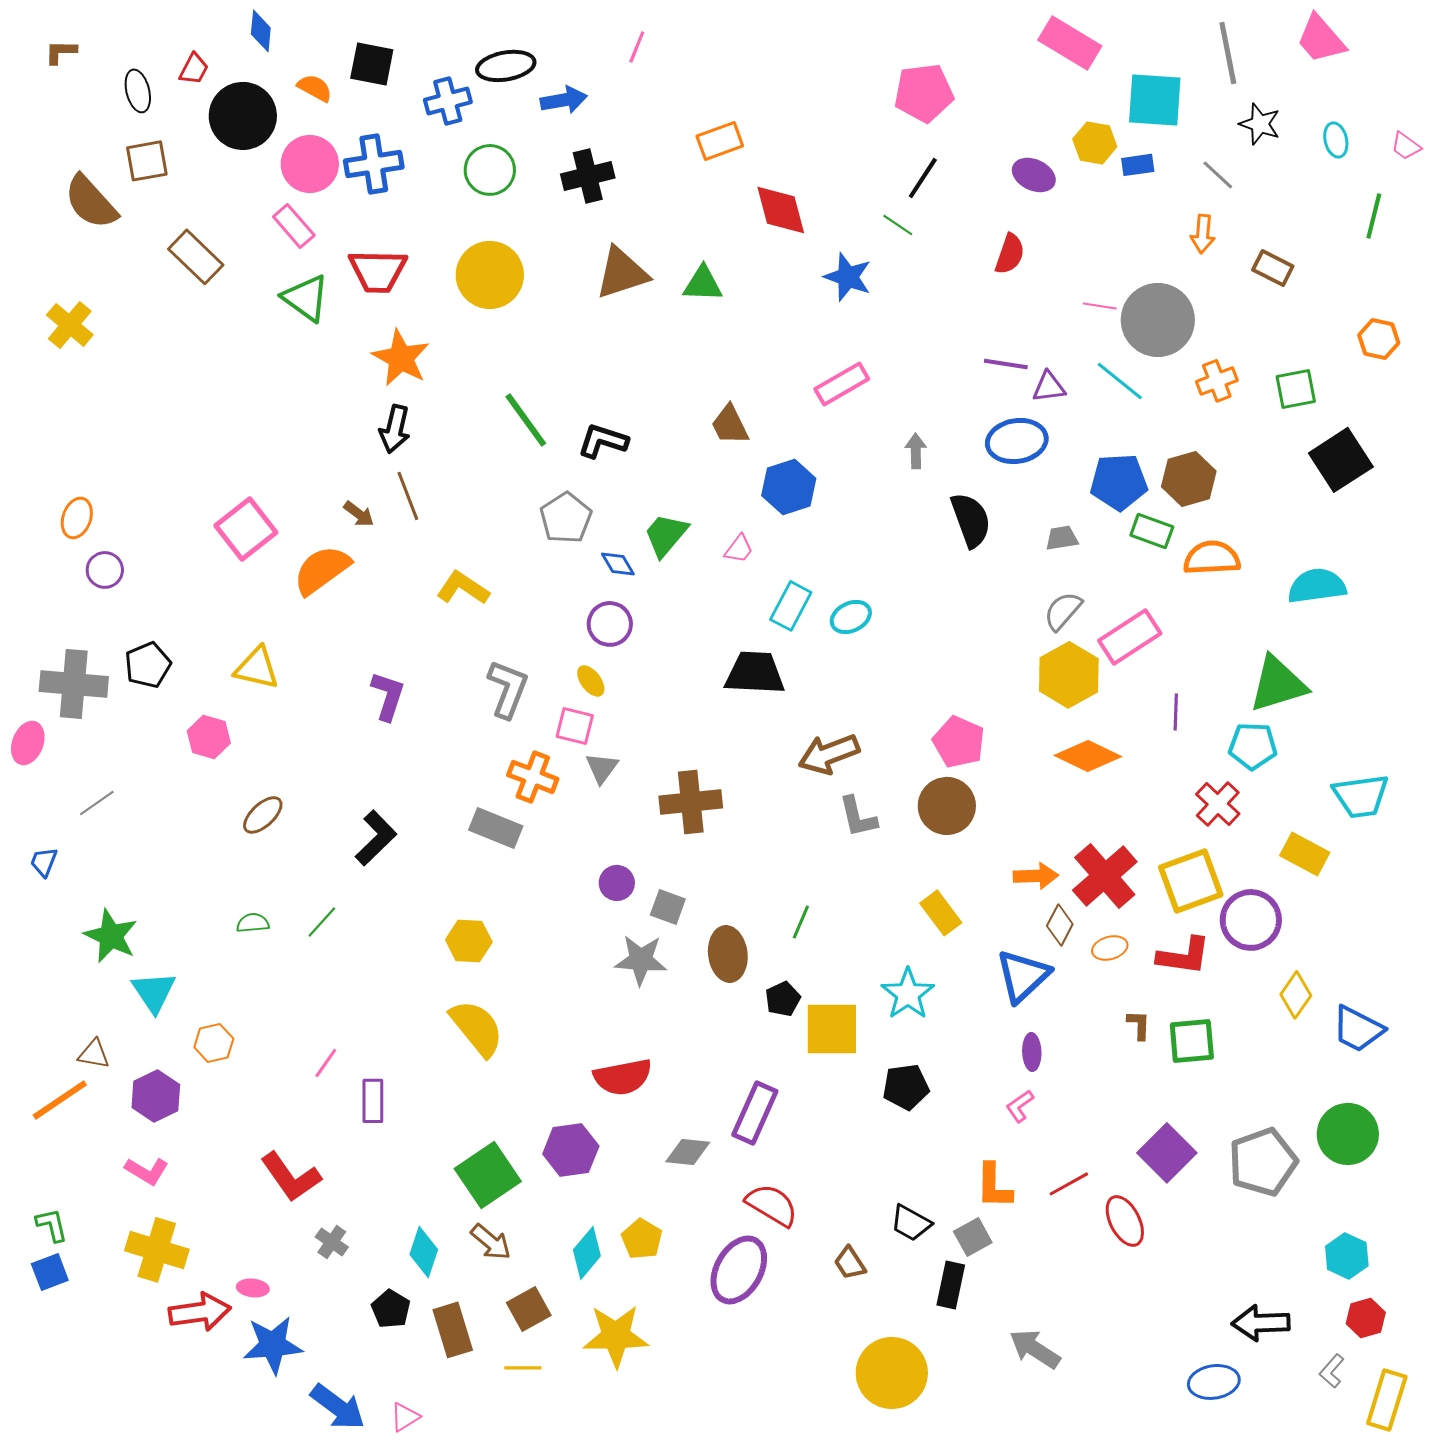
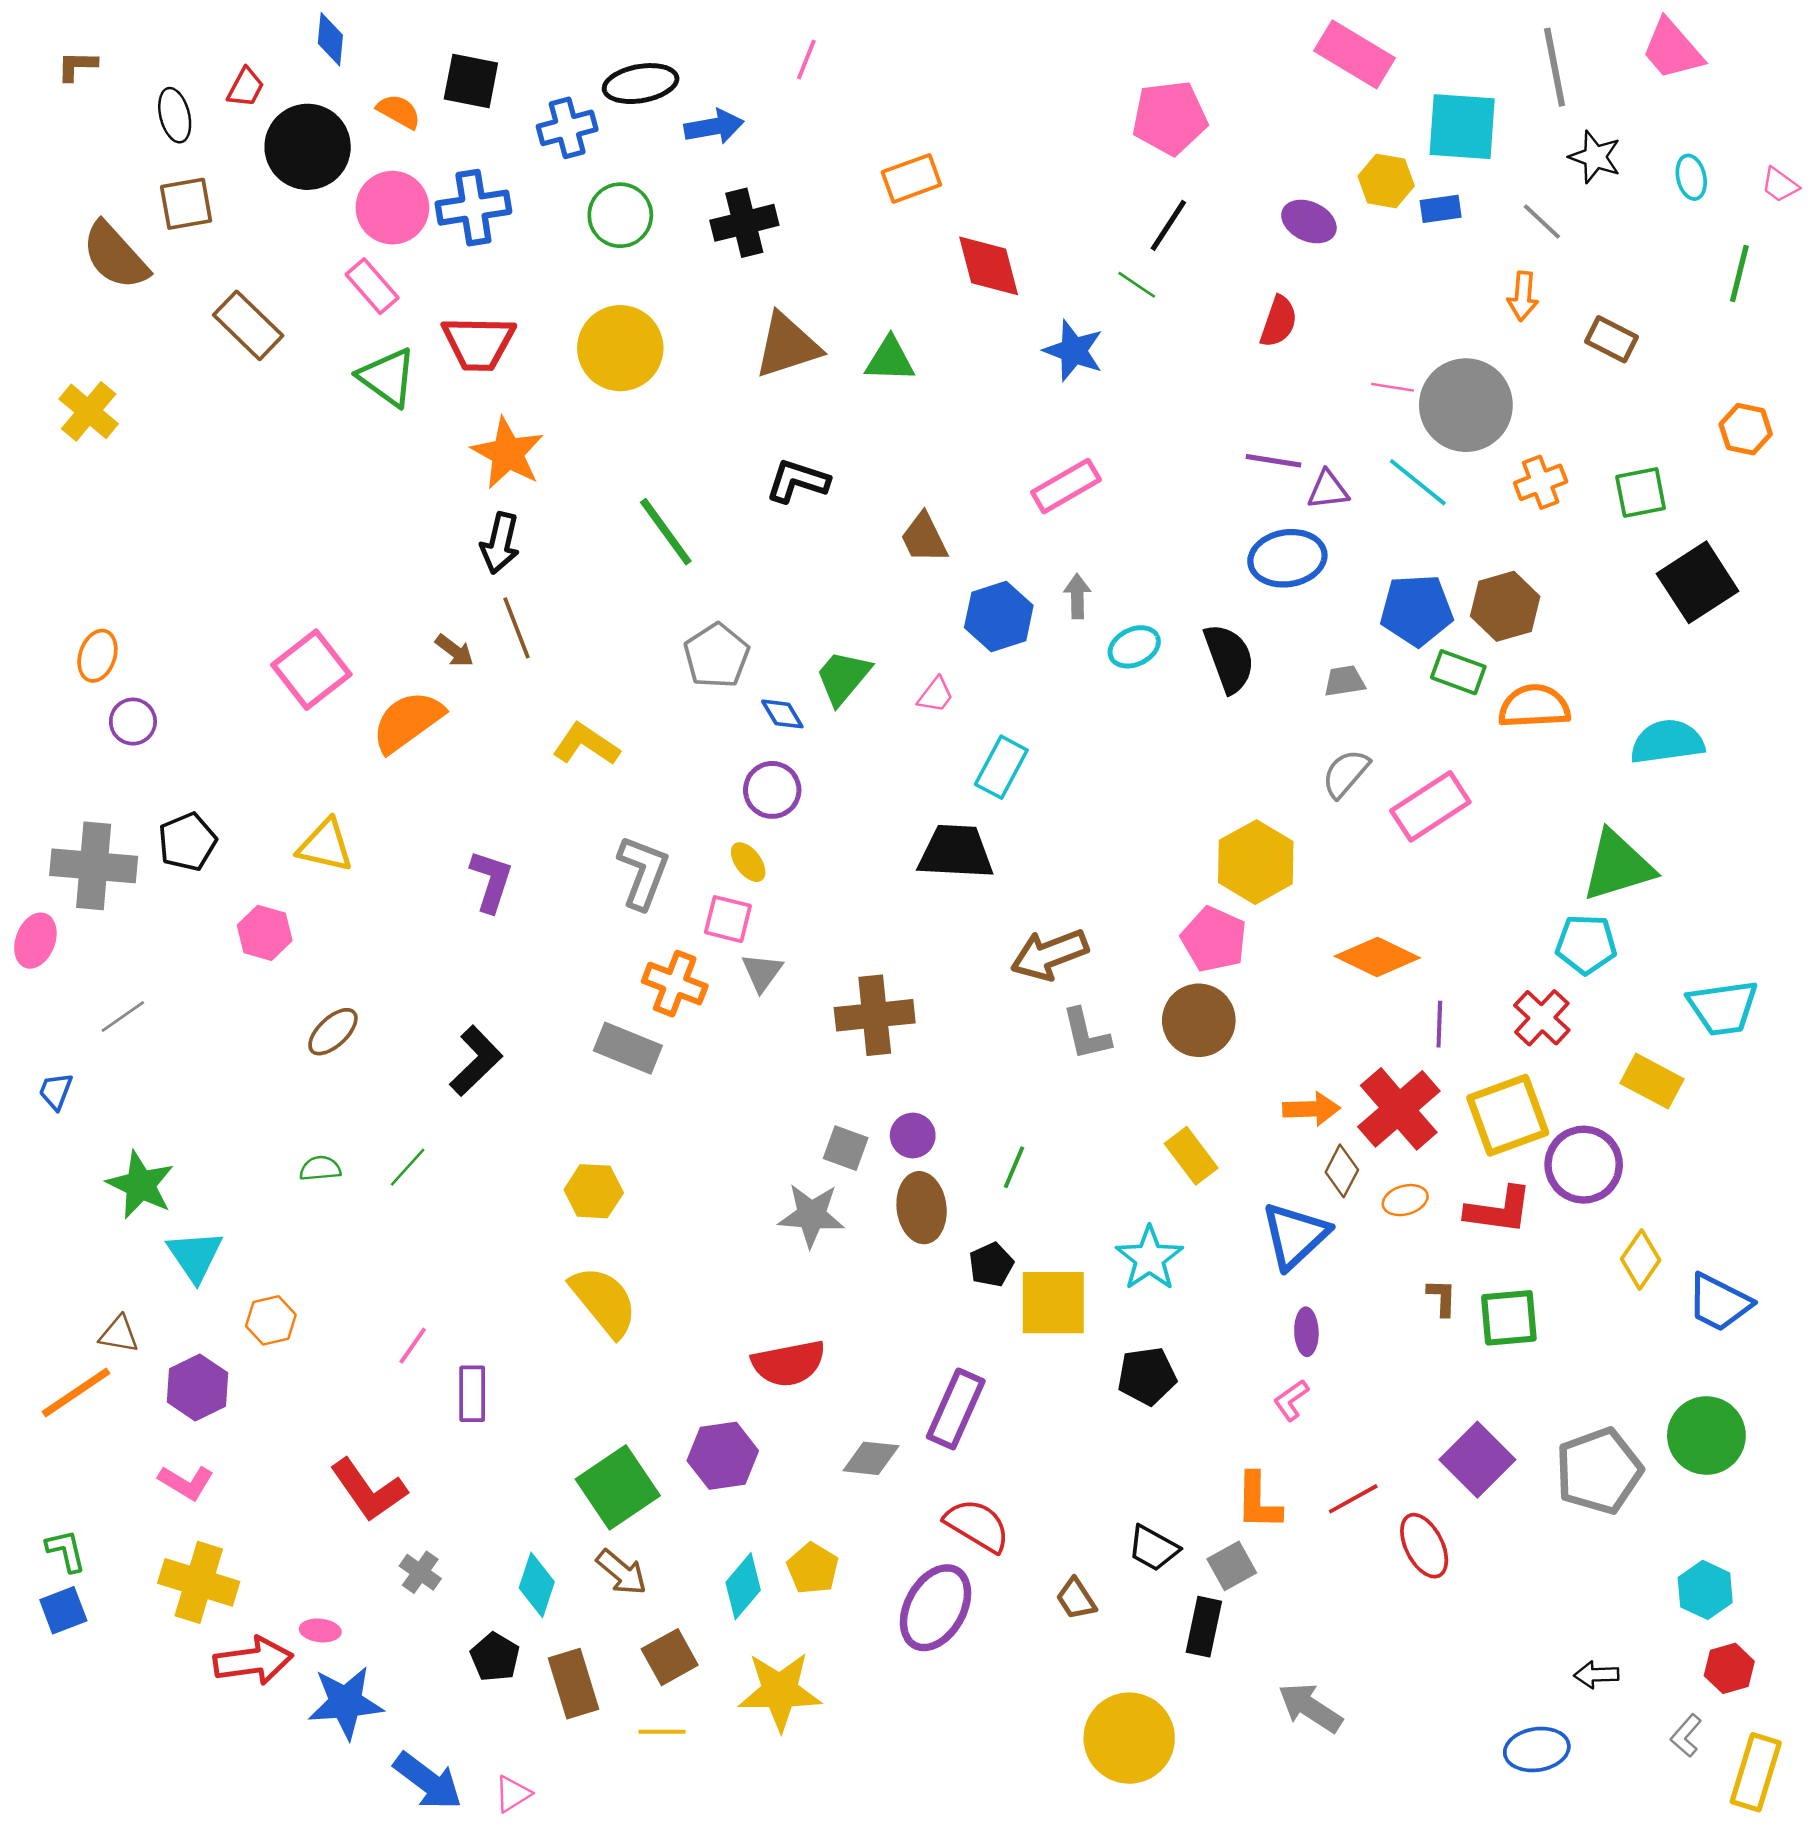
black L-shape: (603, 441) -> (798, 481), moved
gray arrow: (916, 451) -> (1077, 596), moved
cyan ellipse: (851, 617) -> (1134, 647), moved
yellow hexagon: (1069, 675) -> (1256, 862), moved
purple line: (1176, 712) -> (1439, 1024), moved
purple circle: (617, 883) -> (913, 1136), moved
black arrow: (1261, 1323) -> (1596, 1675), size x0.6

